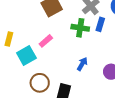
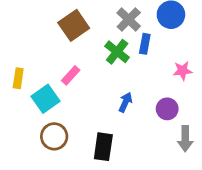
green cross: (80, 28) -> (117, 52), turned 36
brown circle: (40, 83) -> (54, 136), moved

